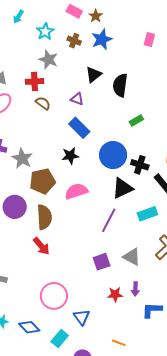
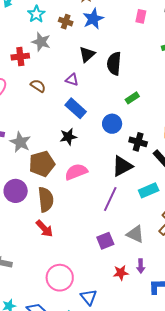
red cross: (35, 81) -> (20, 57), moved
blue circle: (113, 155) -> (112, 124), moved, size x0.7

